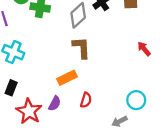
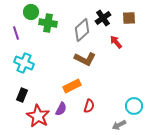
brown L-shape: (81, 48) -> (85, 59), turned 120
red arrow: (144, 49) -> (116, 42), moved

